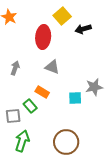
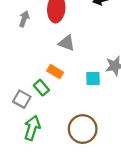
gray arrow: (15, 68) -> (24, 19), moved
gray square: (13, 116) -> (22, 99), turned 35

